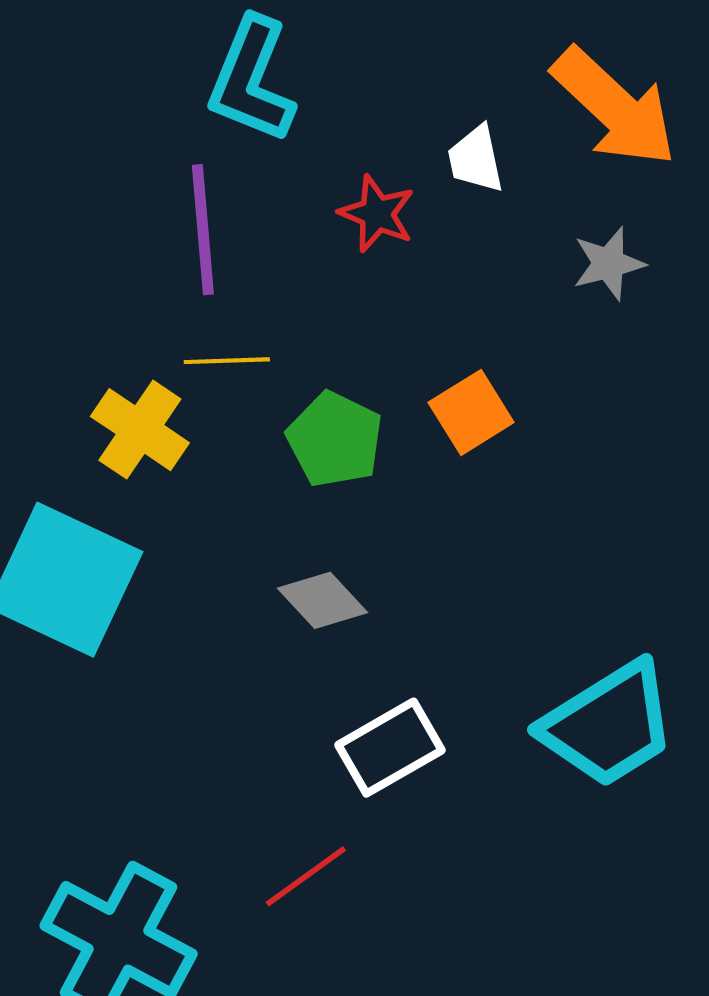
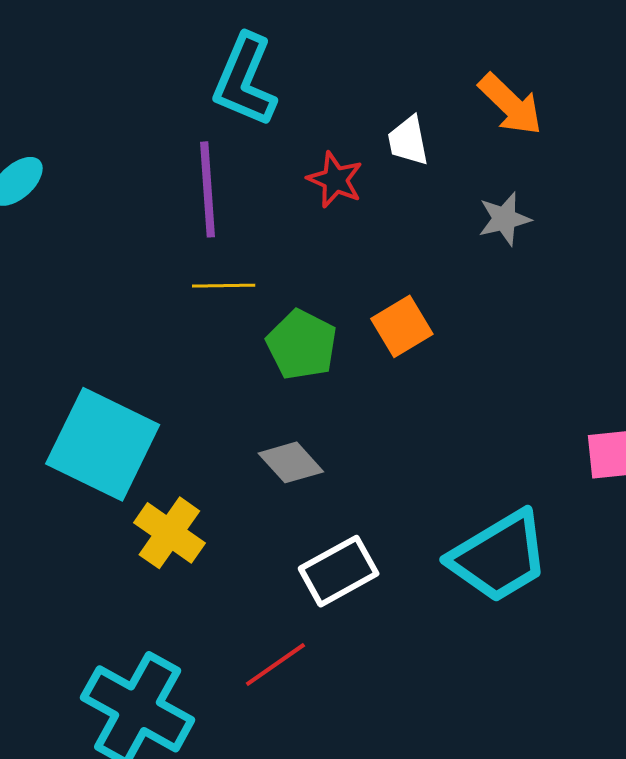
orange arrow: (614, 107) -> (510, 104), size x0.7
yellow cross: (140, 430) -> (169, 533), moved

